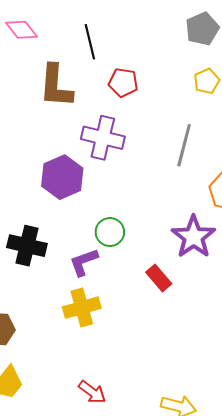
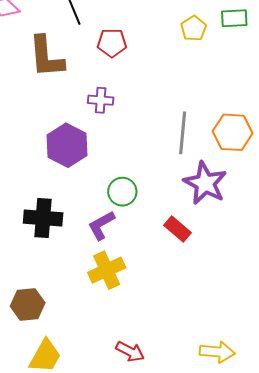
purple cross: (103, 138) -> (101, 100), size x0.6
gray line: (184, 145) -> (183, 133), moved

